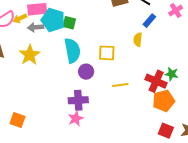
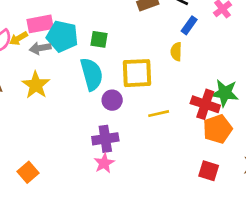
green square: (69, 23) -> (99, 39), moved
yellow square: (107, 53) -> (137, 73), size x1.4
green star: (172, 74) -> (225, 93), size x1.5
orange square: (18, 120) -> (28, 172), turned 35
red square: (166, 131) -> (209, 171), moved

